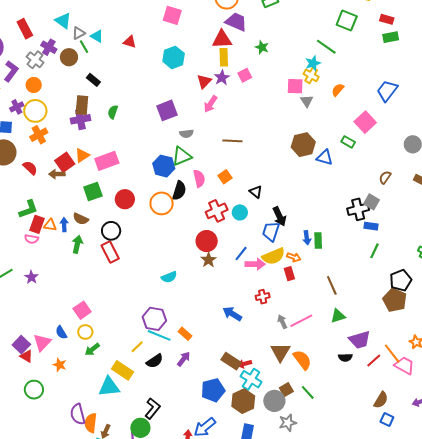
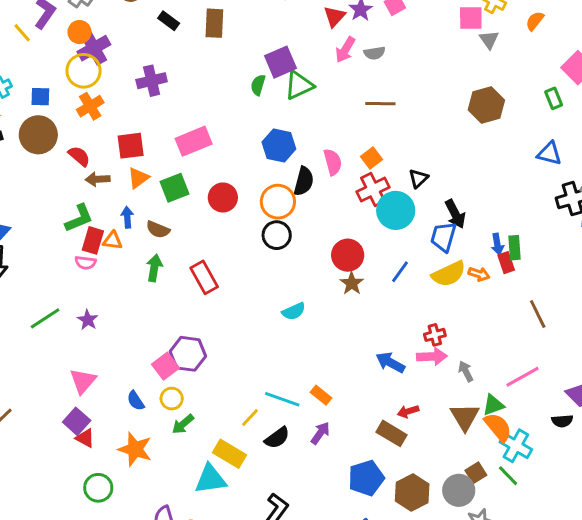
brown rectangle: (82, 105) -> (214, 23), moved
purple cross: (17, 107) -> (94, 48), moved, size x1.5
green semicircle: (113, 112) -> (258, 85), moved
gray semicircle: (186, 134) -> (375, 53), moved
green rectangle: (348, 142) -> (554, 98), turned 40
orange triangle: (82, 155) -> (138, 178), moved
green triangle: (182, 156) -> (299, 85), moved
blue triangle: (325, 157) -> (549, 153), moved
red square: (65, 162) -> (131, 146), turned 30
brown arrow: (57, 174) -> (98, 179), moved
black triangle: (256, 192) -> (418, 178), turned 40
red cross: (217, 211) -> (373, 189), moved
cyan circle: (240, 212) -> (396, 210), size x1.6
blue arrow: (64, 225) -> (127, 217), moved
black circle: (111, 231) -> (277, 235), moved
pink arrow: (255, 264) -> (432, 356), moved
red rectangle: (289, 274) -> (506, 263), moved
green triangle: (338, 316) -> (493, 405), moved
purple hexagon: (154, 319) -> (188, 354), moved
pink line: (301, 321) -> (523, 377), moved
pink triangle: (42, 342) -> (83, 381), moved
red arrow: (244, 364) -> (408, 411), moved
orange star: (60, 365) -> (135, 449), size x1.6
cyan cross: (251, 379) -> (516, 446), moved

